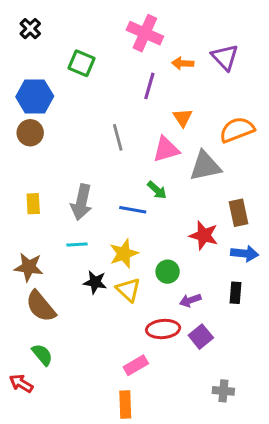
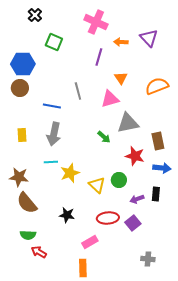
black cross: (30, 29) -> (35, 15), moved
gray triangle: (205, 166) -> (128, 123), moved
green arrow: (157, 190) -> (104, 137), moved
blue line: (133, 210) -> (52, 106), moved
yellow star: (124, 254) -> (70, 173), moved
green circle: (168, 272) -> (119, 180), moved
black star: (95, 282) -> (67, 215), moved
yellow triangle: (128, 290) -> (97, 185), moved
purple arrow: (190, 300) -> (137, 199), moved
green semicircle: (42, 355) -> (28, 235), turned 133
red arrow: (21, 383) -> (39, 252), moved

